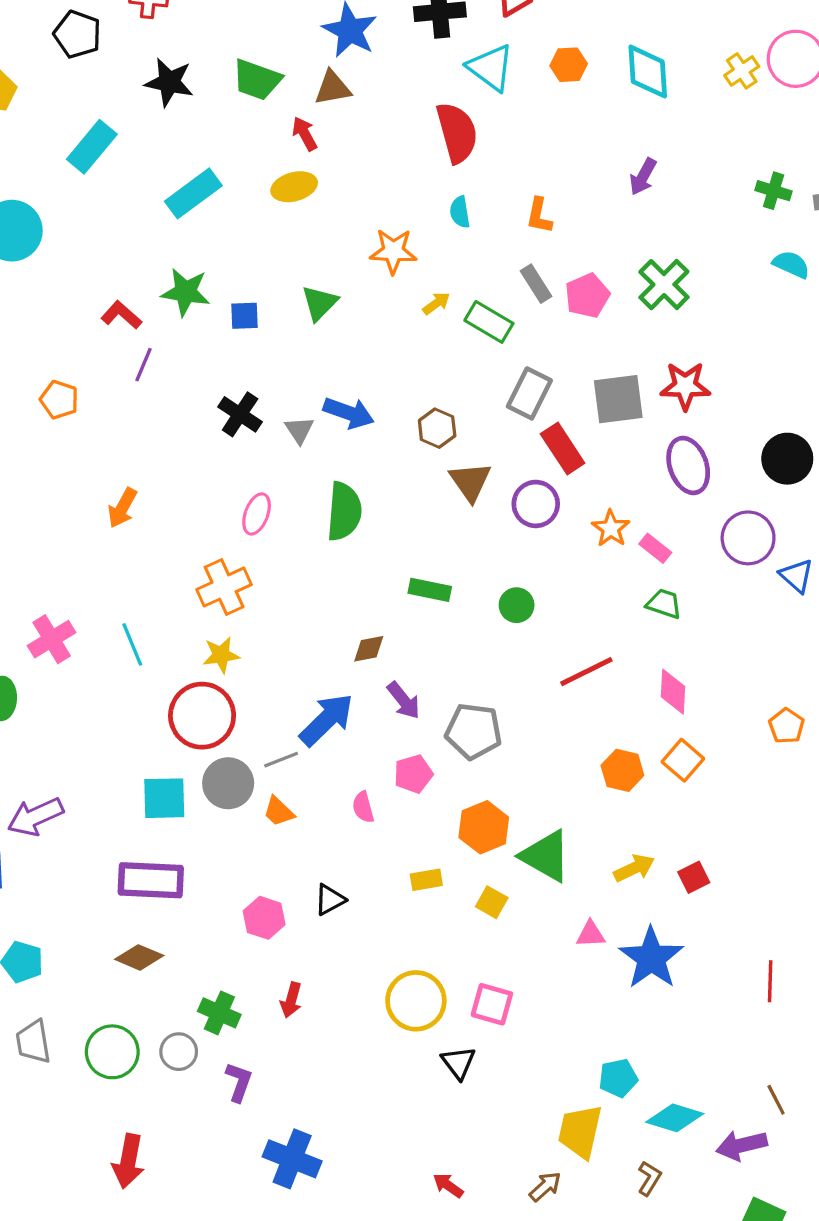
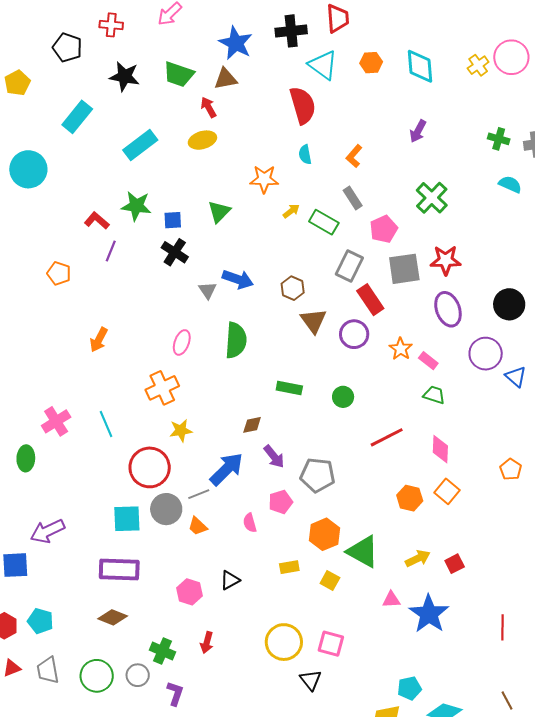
orange L-shape: (539, 216) -> (354, 156), turned 30
pink pentagon: (587, 296) -> (384, 229), moved
black cross: (240, 414) -> (175, 252), moved
yellow star: (221, 655) -> (181, 430), moved

